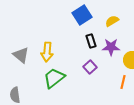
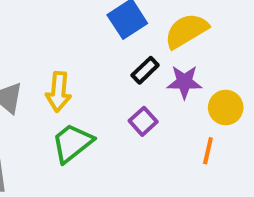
yellow semicircle: (112, 21) -> (186, 31), size x1.6
black rectangle: (91, 41) -> (145, 70), turned 64

